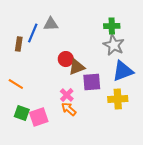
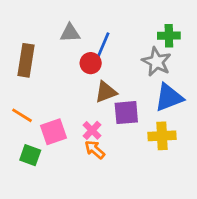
green cross: (112, 26) -> (169, 36), moved
blue line: (33, 33) -> (103, 45), moved
brown rectangle: (19, 44) -> (26, 60), size x1.6
red circle: (66, 59) -> (91, 63), moved
pink square: (39, 117) -> (54, 132), moved

